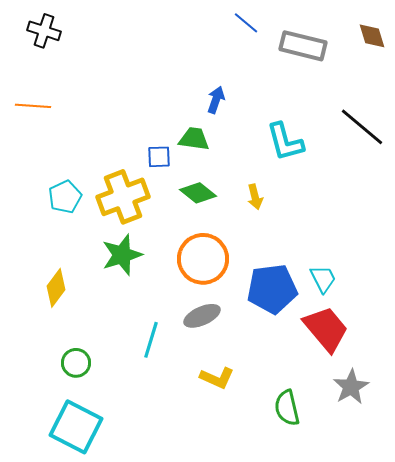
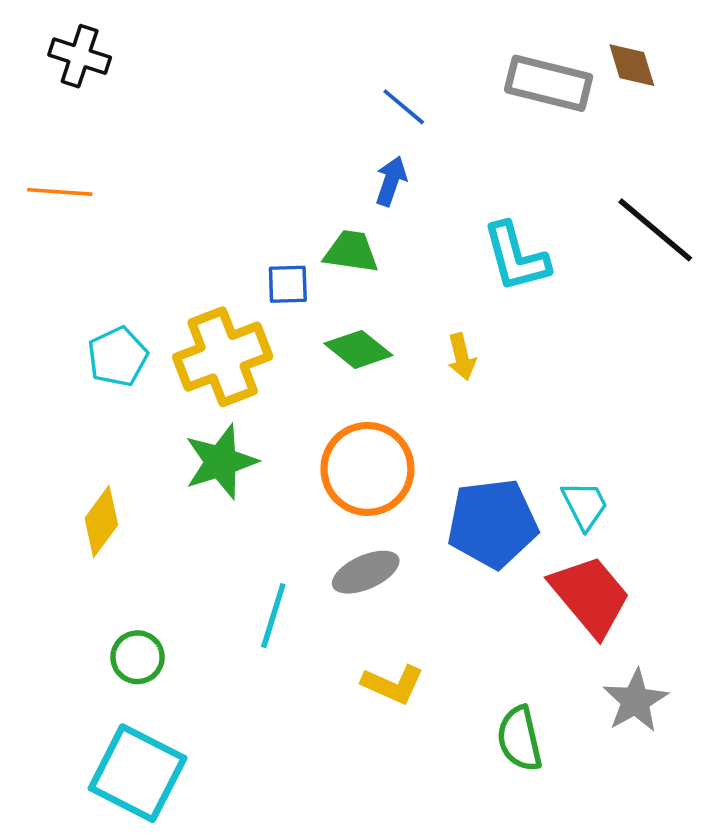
blue line: (246, 23) -> (404, 107), moved
brown diamond: (372, 36) -> (632, 65), moved

